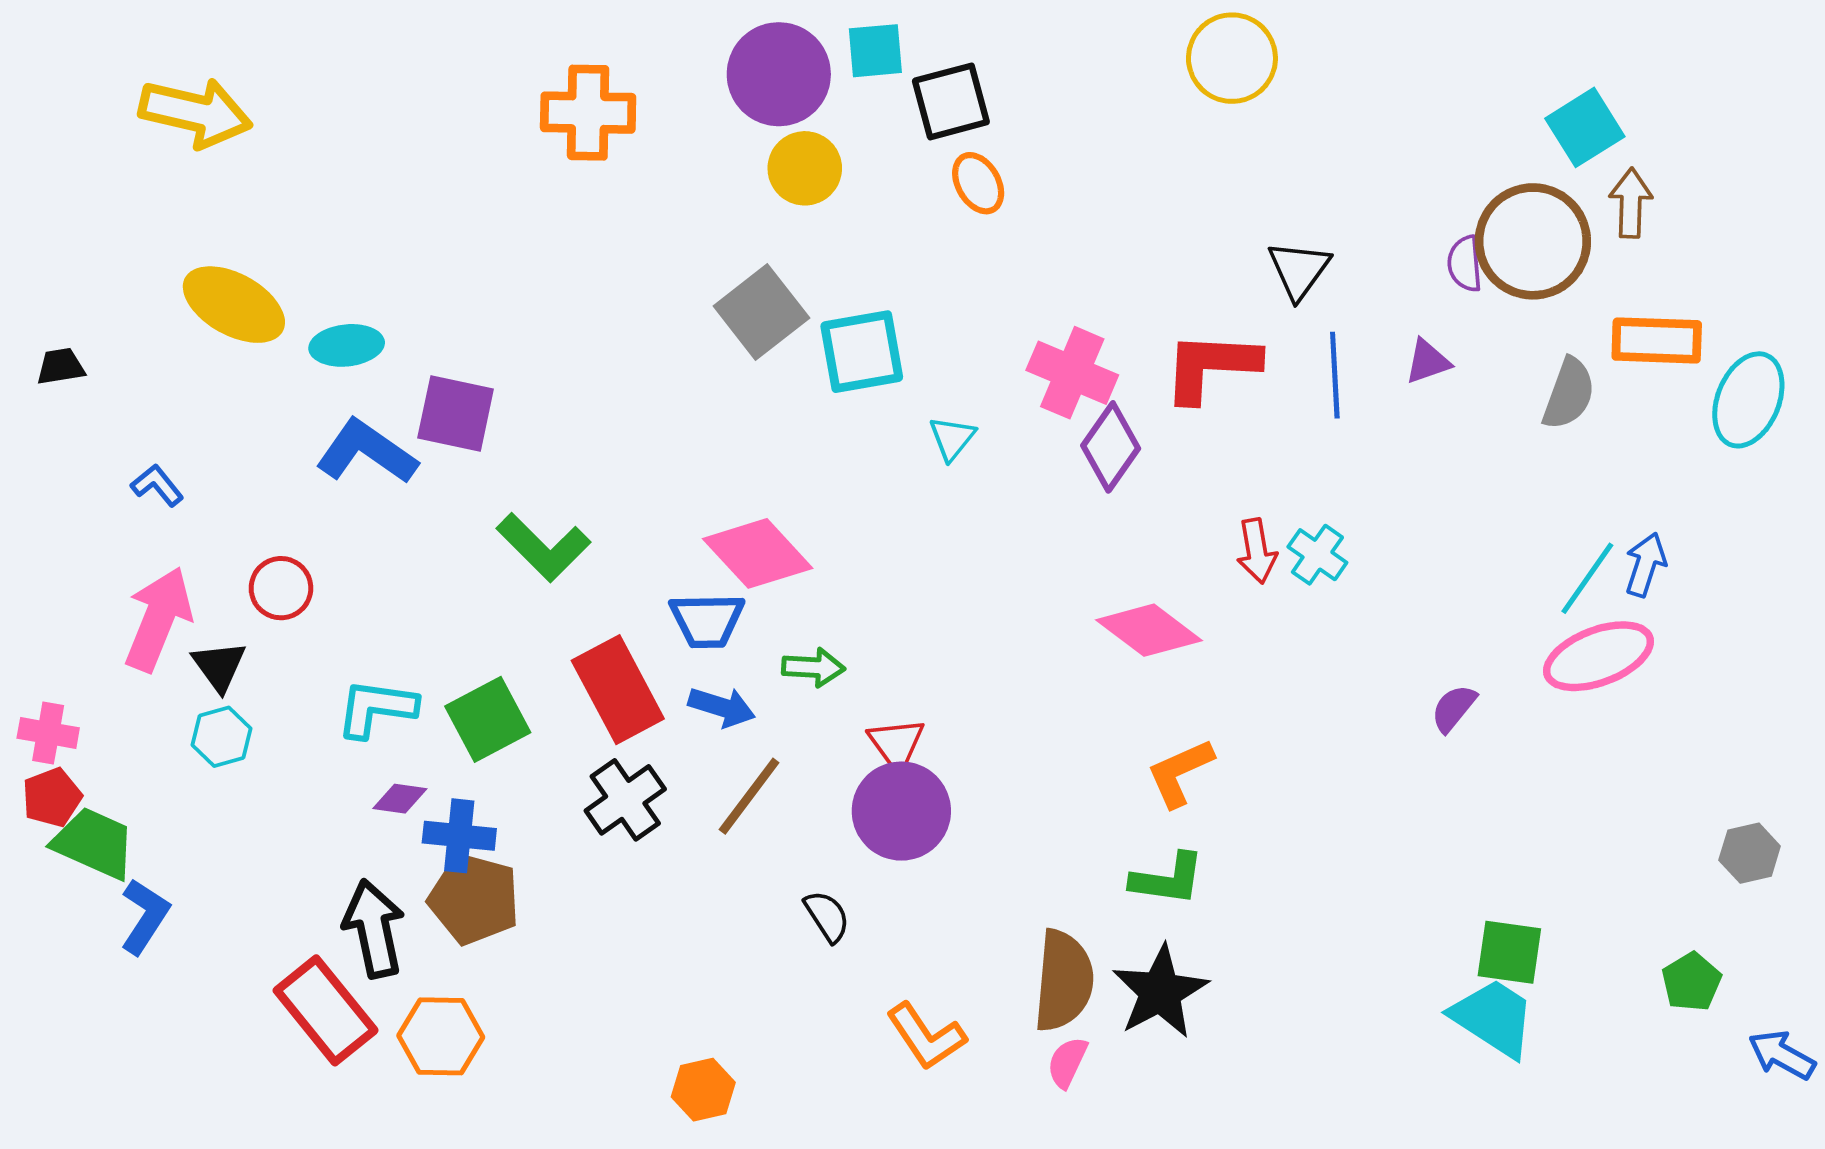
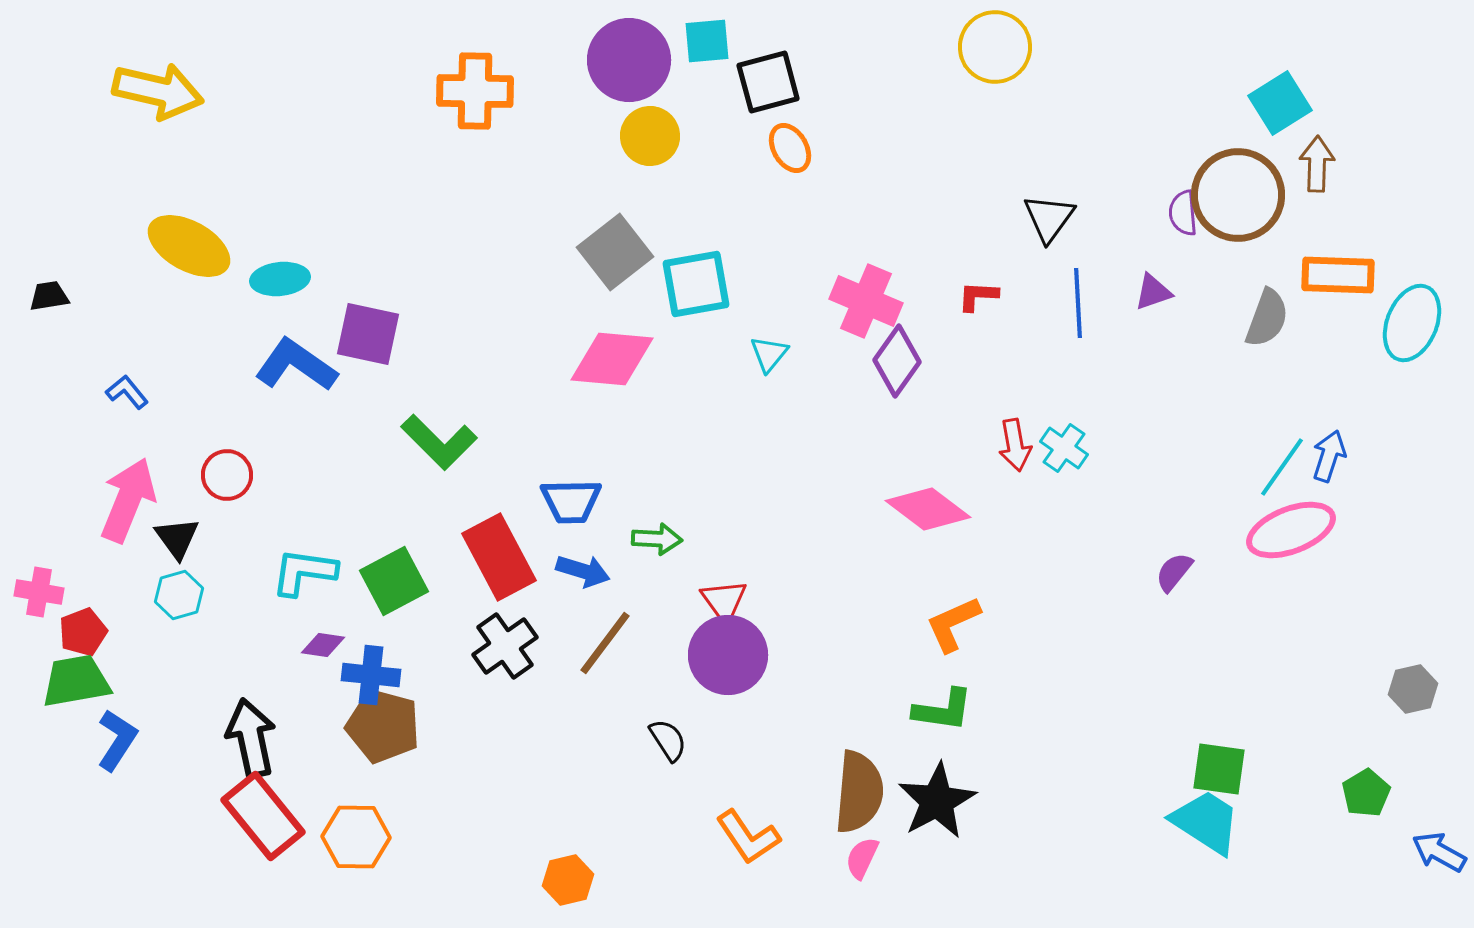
red L-shape: (1211, 366) -> (978, 296), size x0.5
pink diamond: (758, 553) -> (612, 359), moved, turned -42
red pentagon: (52, 797) -> (83, 632), moved
green trapezoid: (94, 843) -> (76, 681), turned -34
black arrow: (374, 929) -> (251, 738), moved

